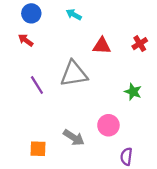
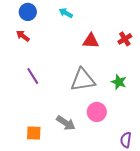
gray triangle: (74, 74) -> (83, 80), moved
purple semicircle: (126, 157) -> (126, 140), moved

